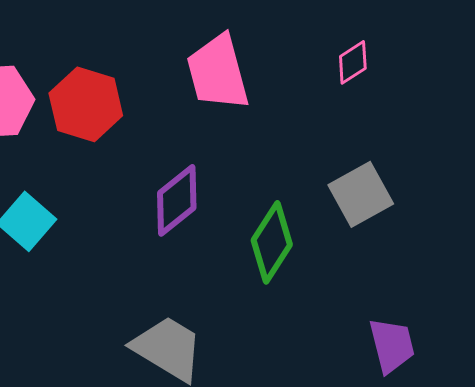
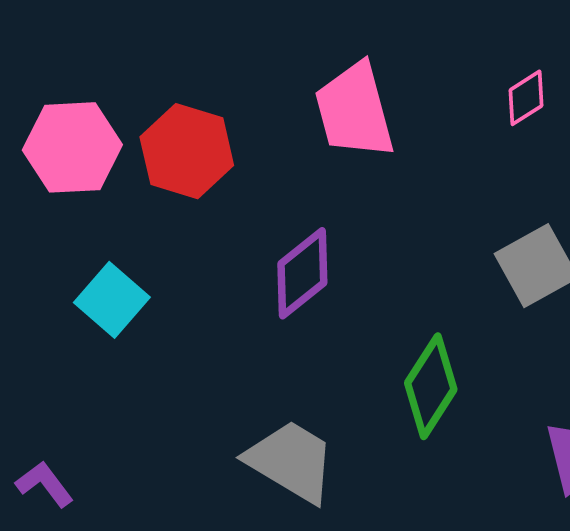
green diamond: (272, 242) -> (431, 386), moved

